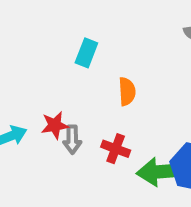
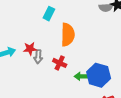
orange semicircle: (127, 91) -> (68, 35), size x1.6
green arrow: (161, 172) -> (81, 76), size x0.6

